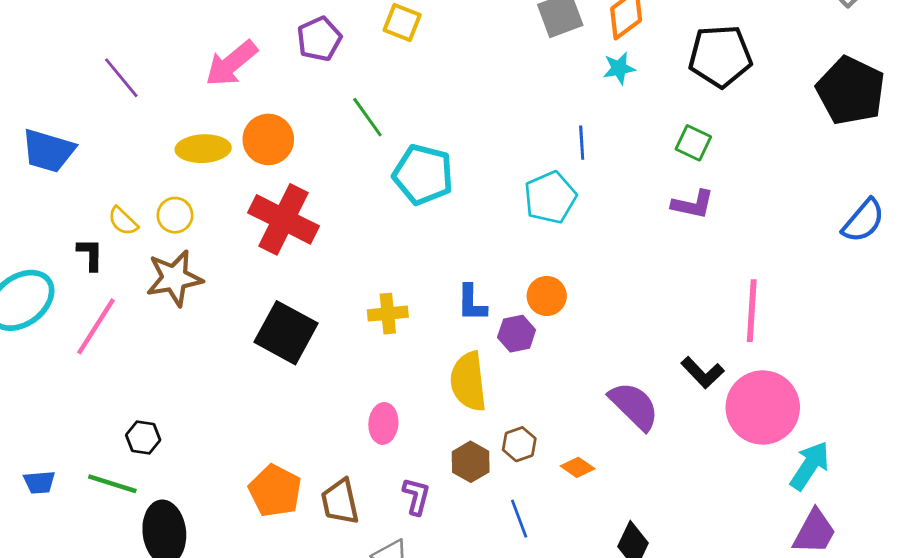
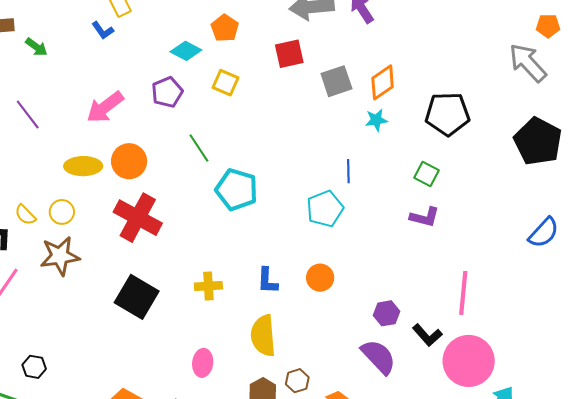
purple hexagon: (517, 334) -> (386, 313), moved

